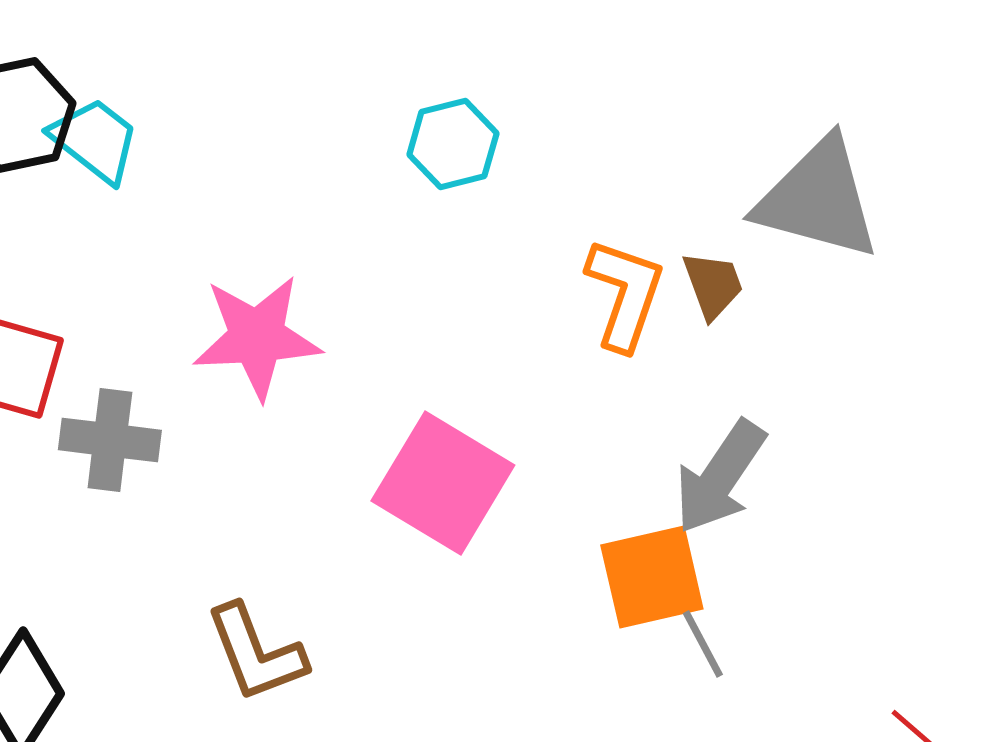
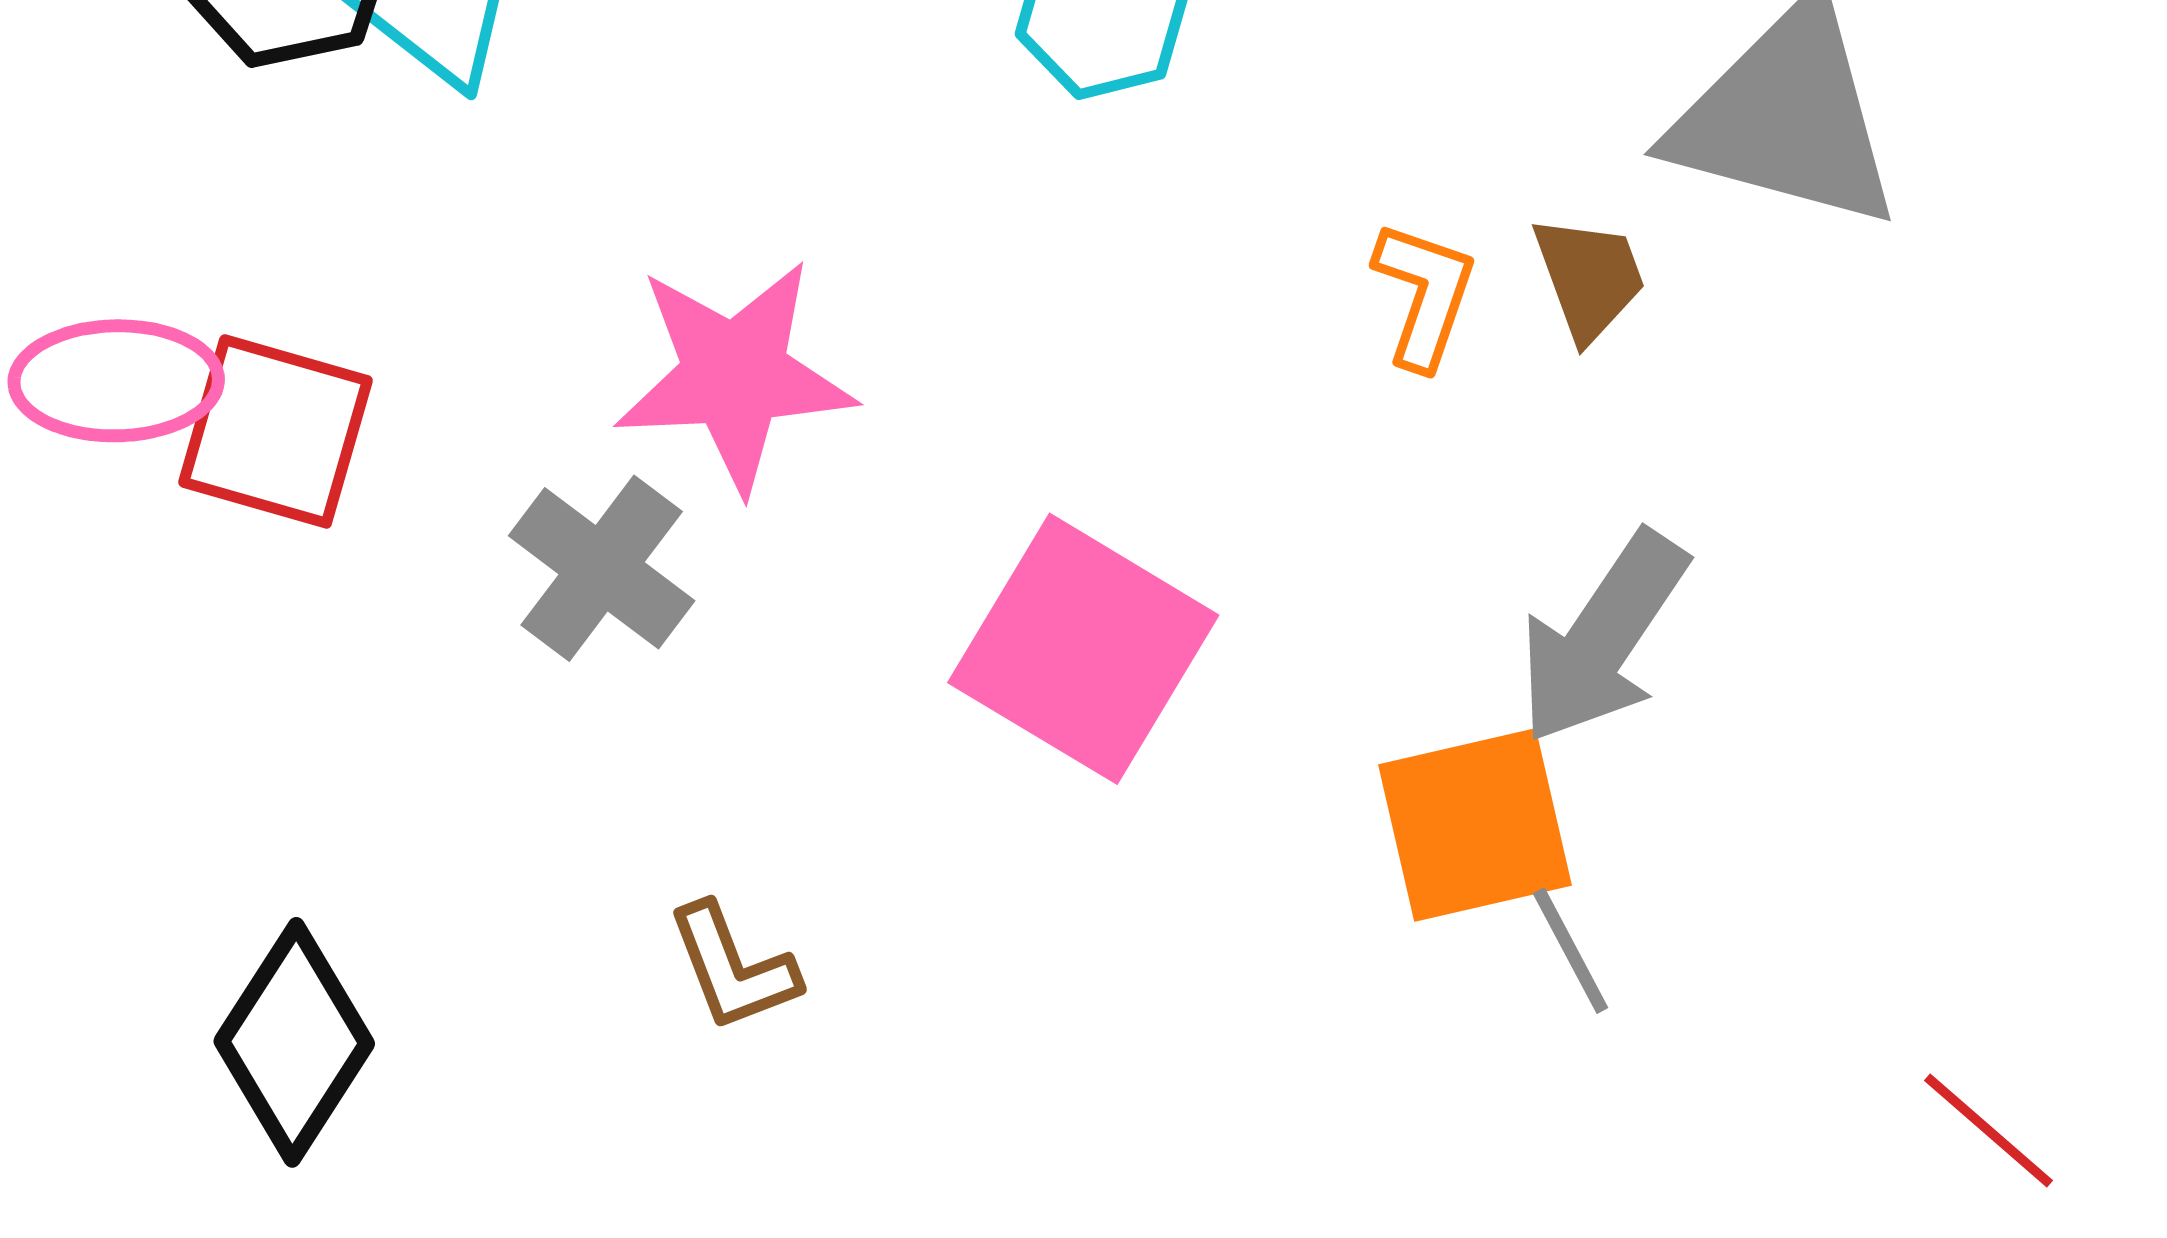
orange L-shape: (625, 294) -> (1424, 295), size x0.7
gray cross: (110, 440) -> (602, 568), moved, turned 30
brown L-shape: (256, 653) -> (733, 967), size x0.7

